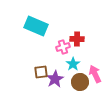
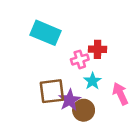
brown square: (41, 72) -> (52, 91), size x1.5
brown circle: (80, 82) -> (84, 110), moved

